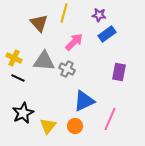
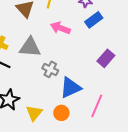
pink arrow: (74, 42) -> (60, 28), turned -114
gray cross: (67, 69) -> (50, 69), moved
purple rectangle: (119, 72) -> (106, 58), turned 30

